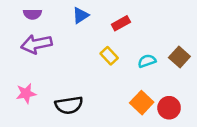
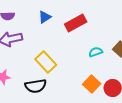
red rectangle: (121, 23) -> (76, 23), size x1.5
yellow rectangle: (109, 56) -> (46, 62), moved, size x1.5

